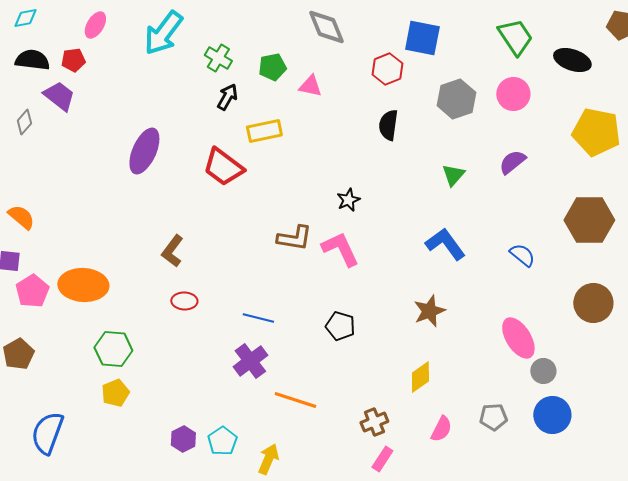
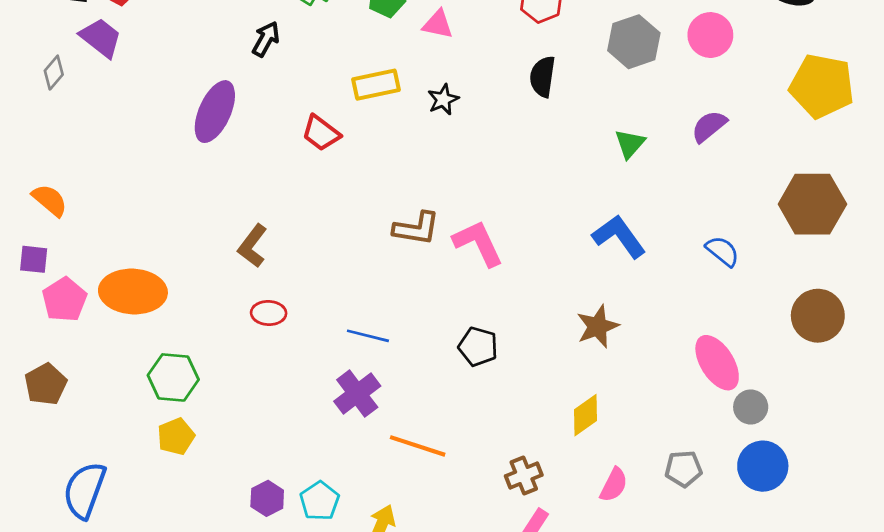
black arrow: (227, 97) -> (266, 39), moved
red trapezoid: (223, 167) -> (321, 133), size x0.7
black star: (348, 200) -> (443, 99), moved

